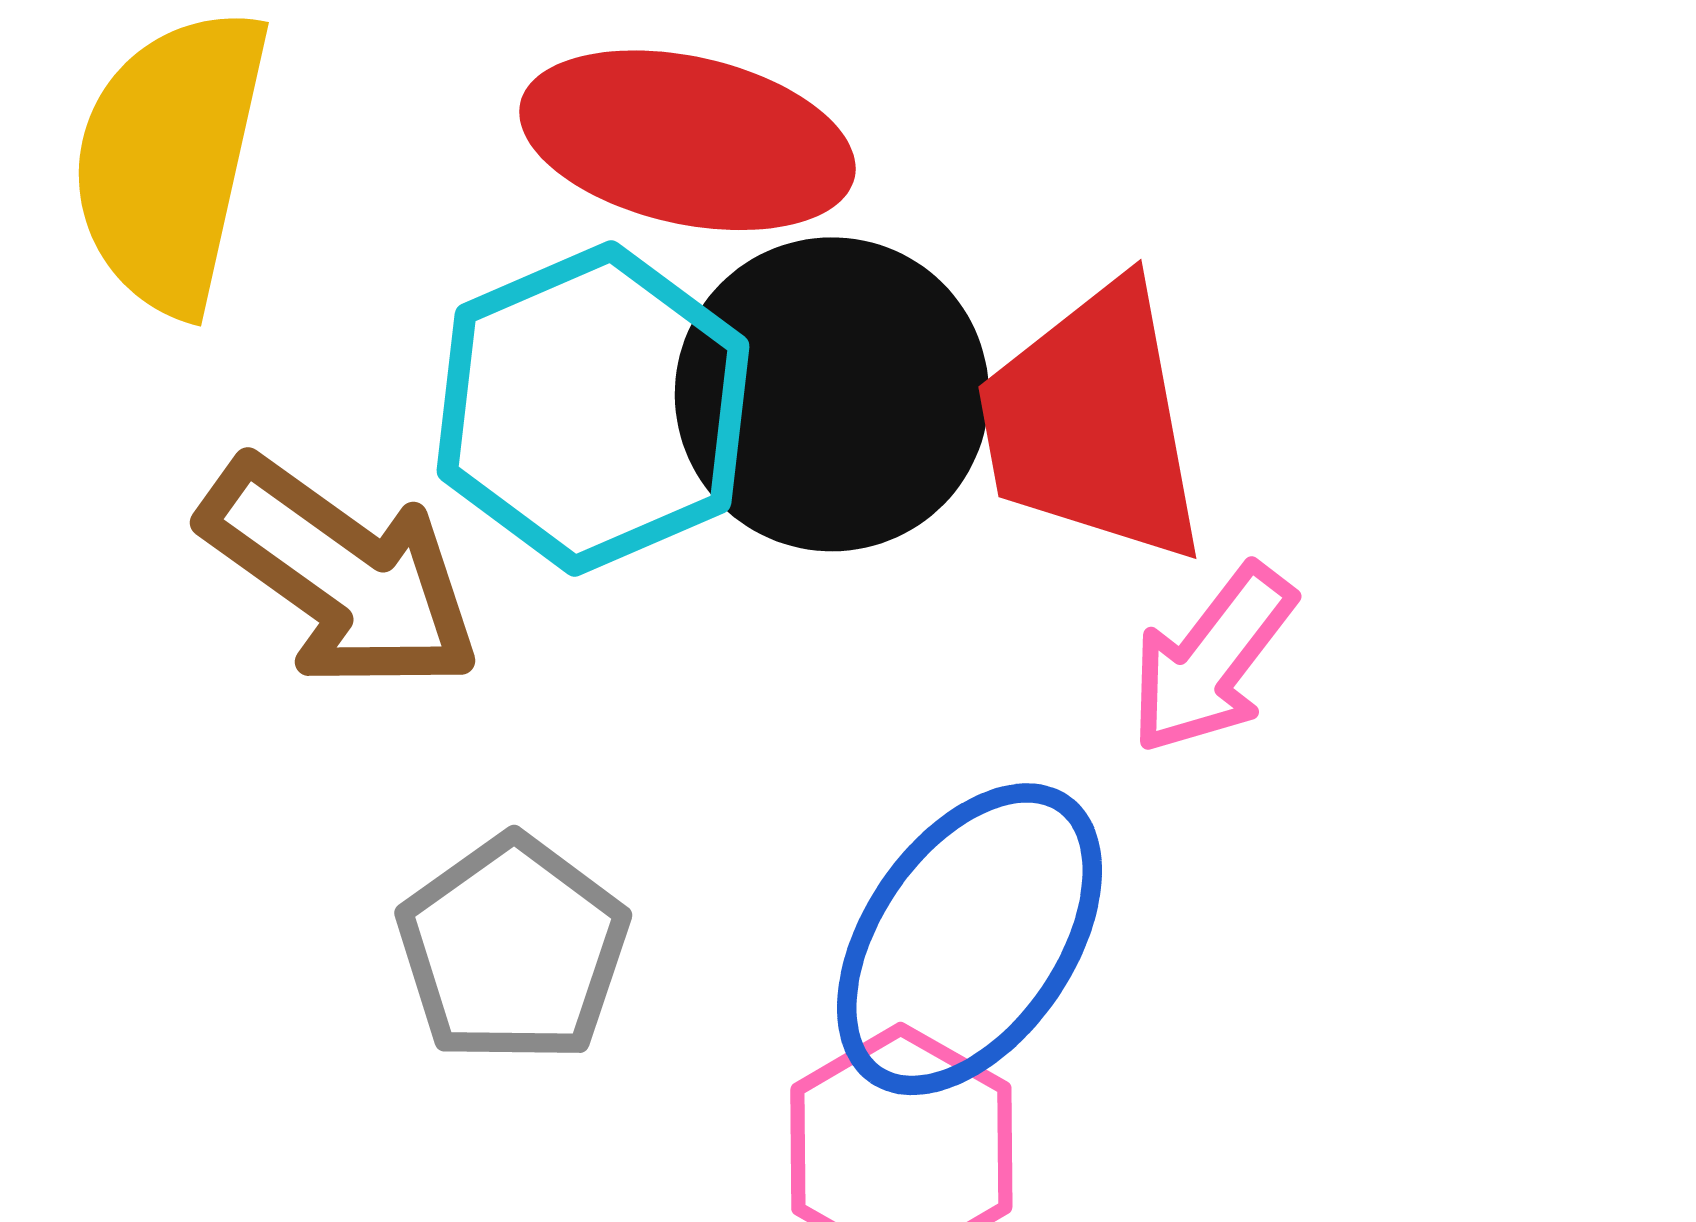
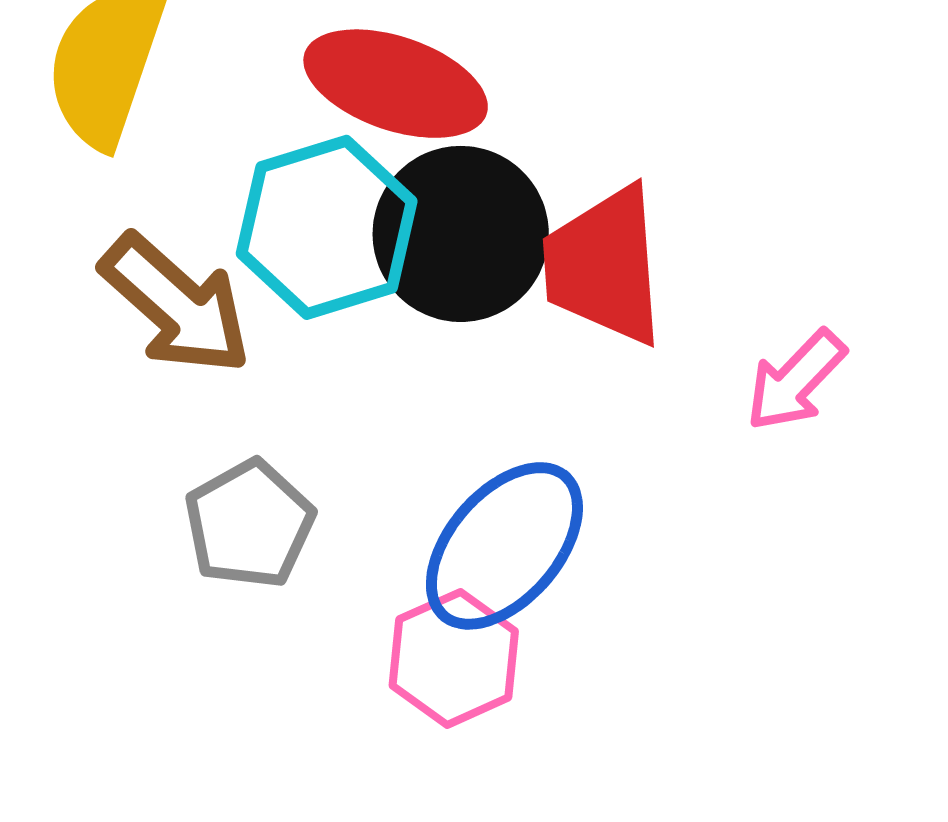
pink arrow: (1212, 659) -> (796, 381), moved

